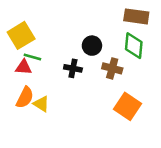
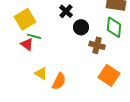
red triangle: (24, 67) -> (27, 44), turned 32
black cross: (73, 68) -> (66, 11), moved, turned 32
orange semicircle: (25, 98) -> (59, 81), moved

